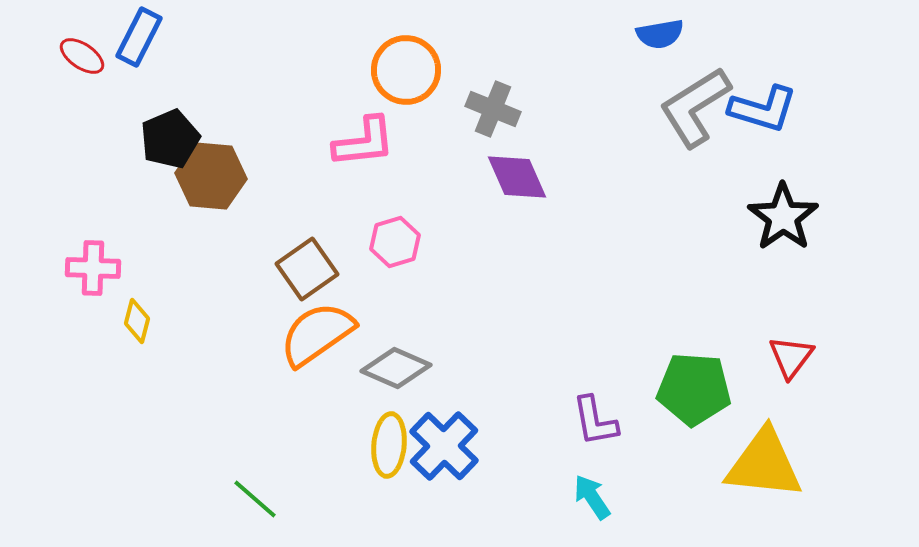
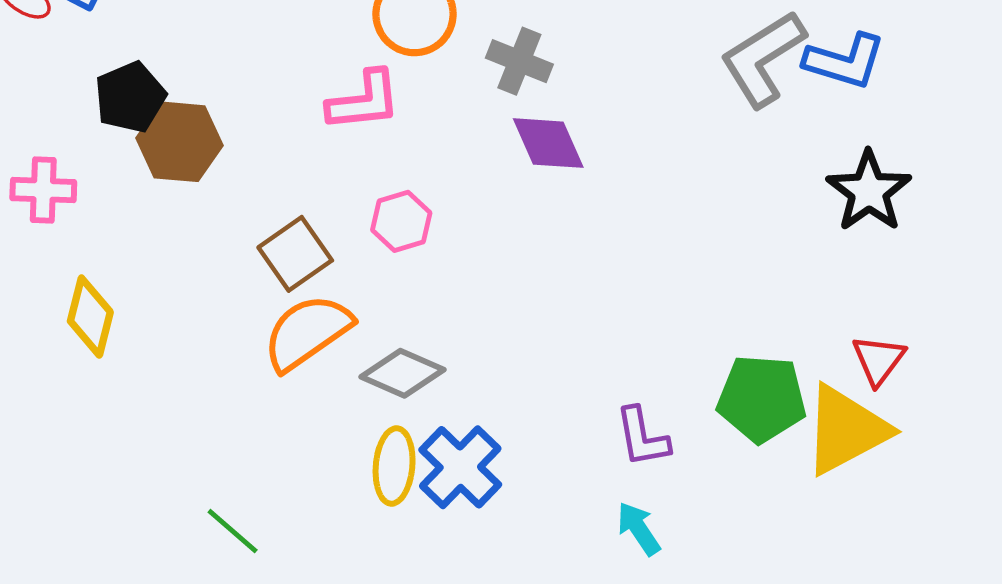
pink cross: (93, 268) -> (43, 190), moved
yellow diamond: (137, 321) -> (90, 317), size x1.5
yellow triangle: (764, 464) -> (846, 430), moved, turned -34

